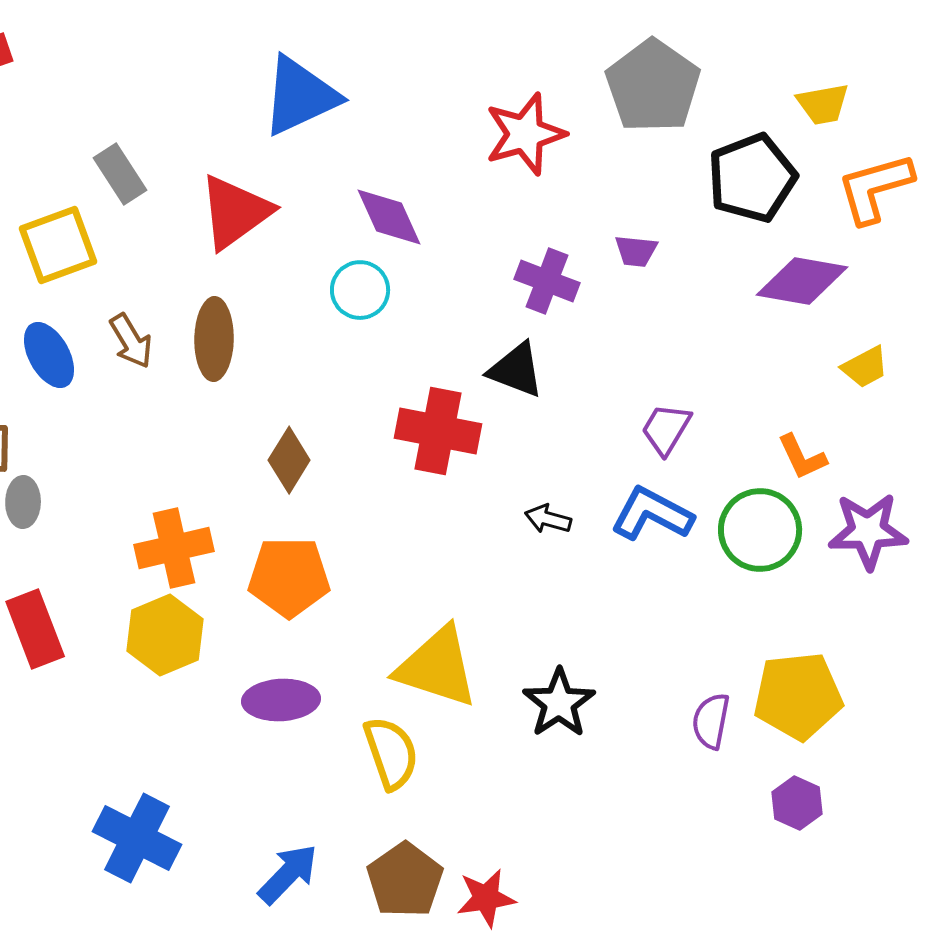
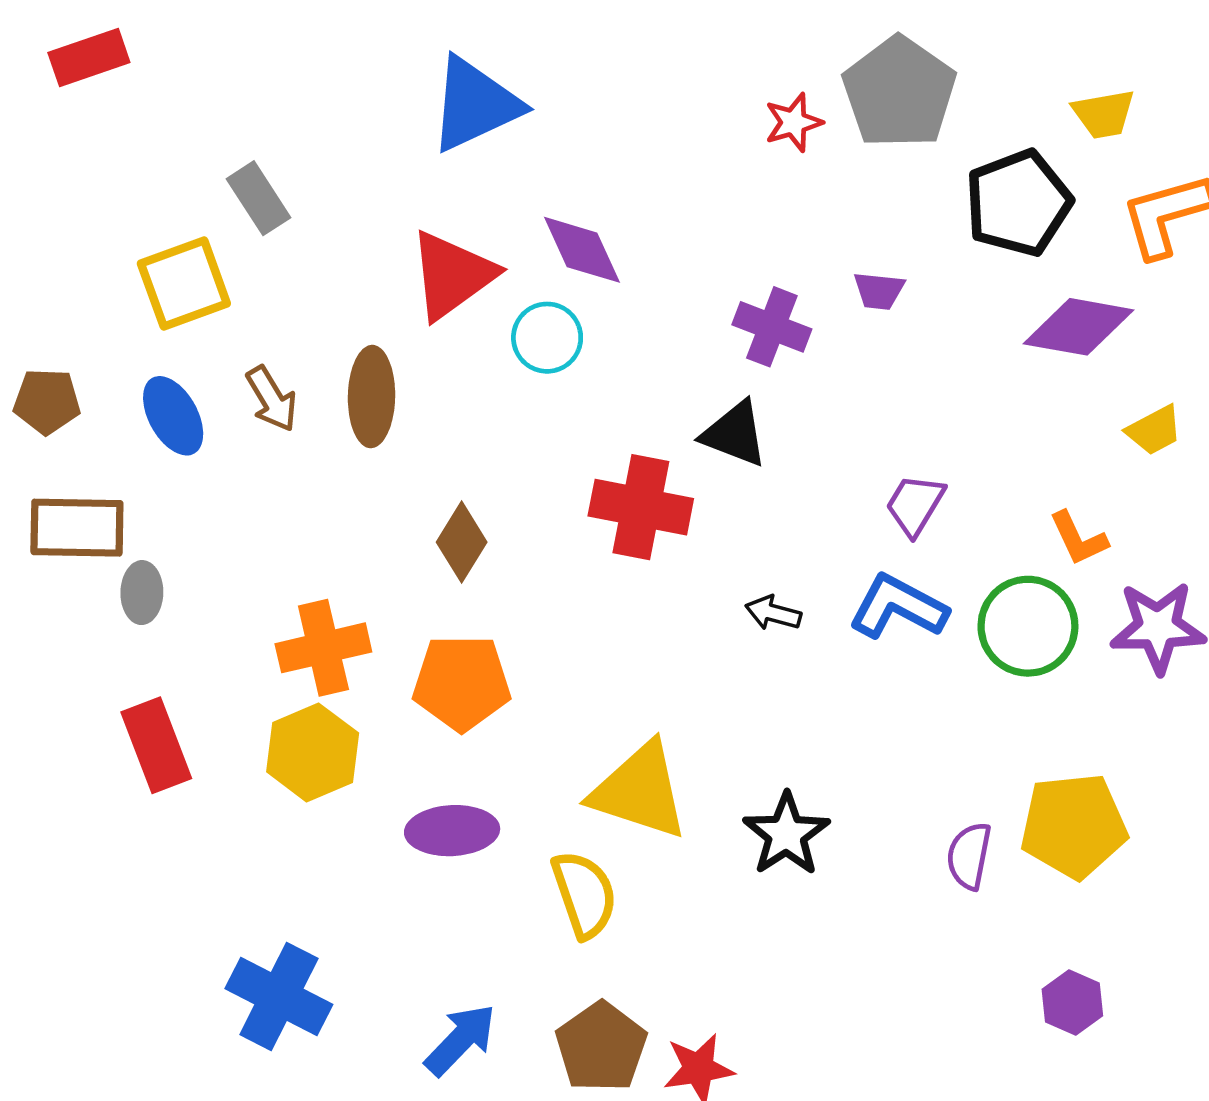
red star: (525, 134) -> (794, 122), moved, size x0.6
red triangle: (235, 212) -> (452, 275), moved
purple hexagon: (797, 803) -> (1072, 1003), moved

